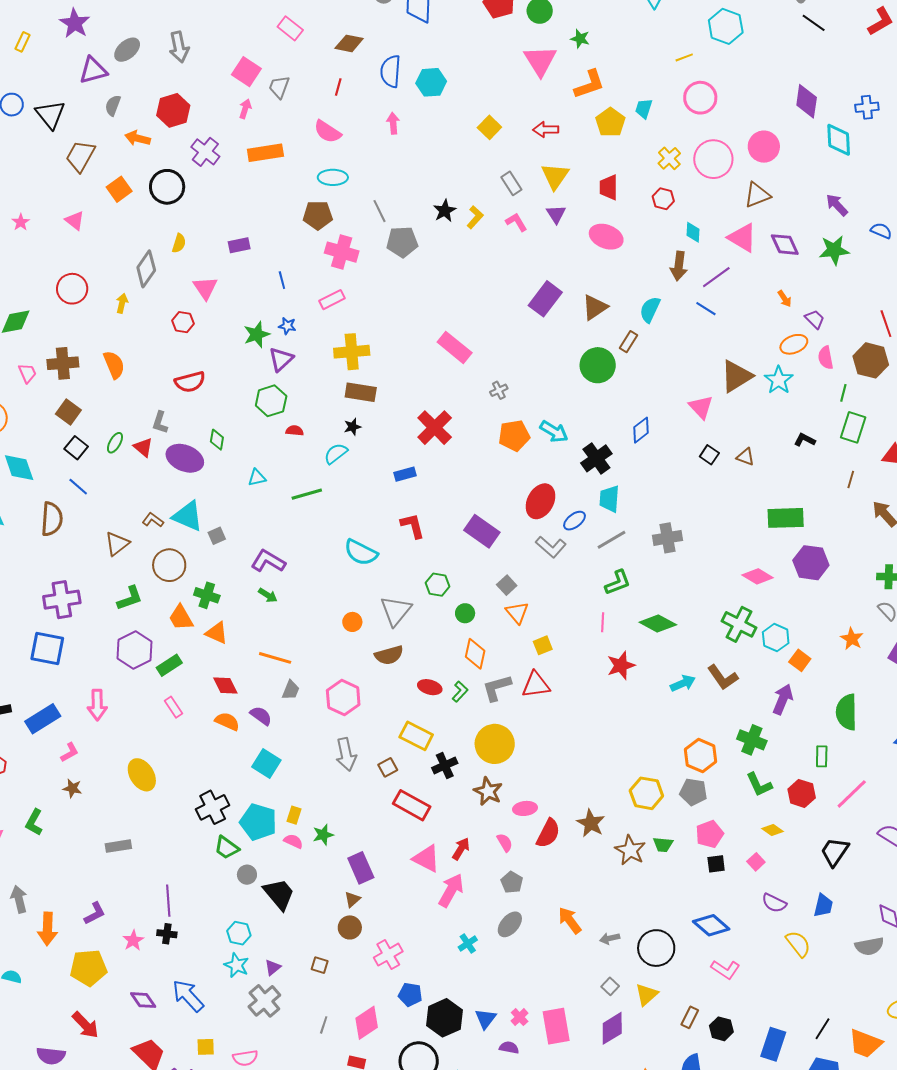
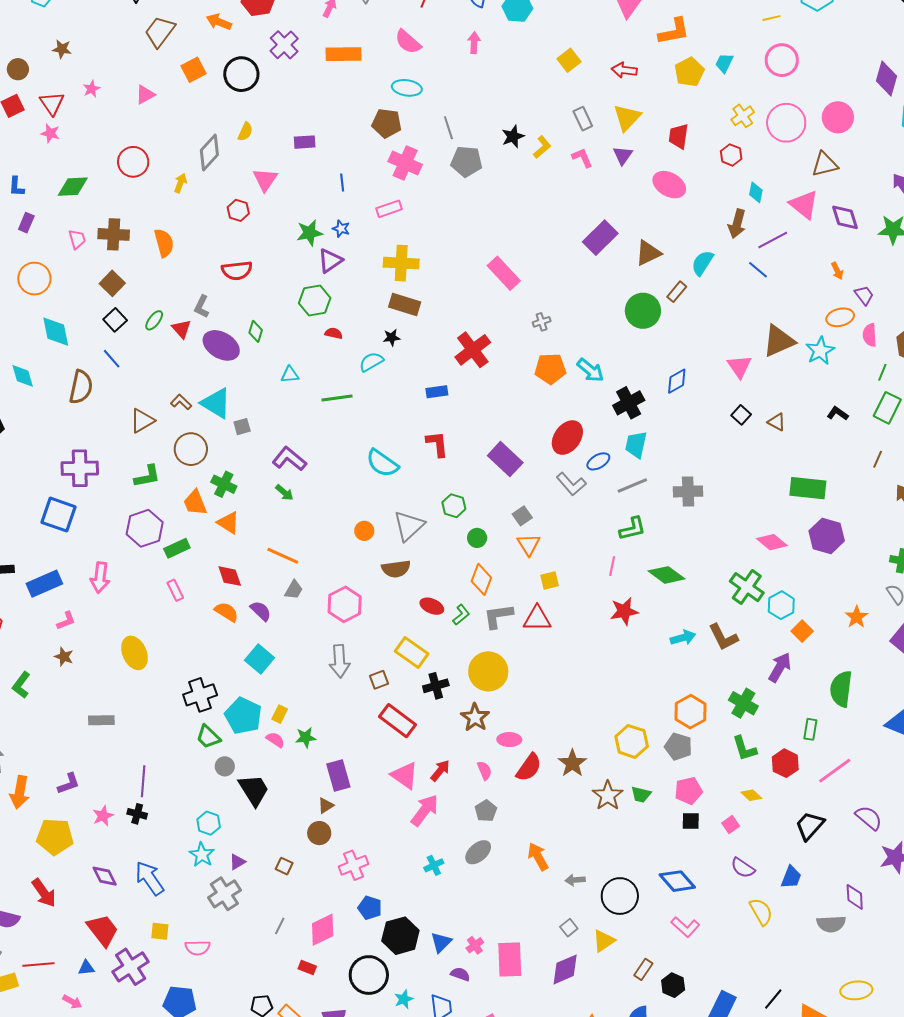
pink triangle: (75, 221) -> (145, 95), turned 45

